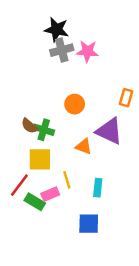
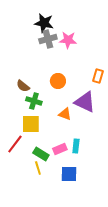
brown semicircle: (30, 126) -> (23, 86), moved
yellow line: (67, 180) -> (38, 168), moved
pink rectangle: (50, 194) -> (60, 149), moved
green rectangle: (35, 202) -> (41, 154), moved

